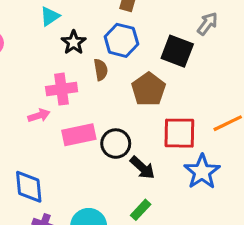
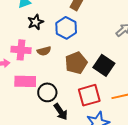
black square: (177, 51) -> (104, 65), moved
brown semicircle: (101, 70) -> (44, 51), moved, turned 72
red square: (179, 133) -> (89, 95), turned -30

